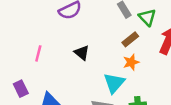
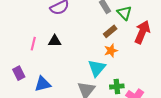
black triangle: (82, 53) -> (55, 41), moved, turned -40

